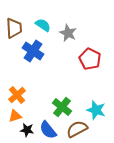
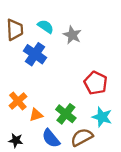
red pentagon: (90, 59) -> (96, 83), moved
orange triangle: (15, 116) -> (36, 115), moved
black star: (27, 130) -> (16, 140), moved

